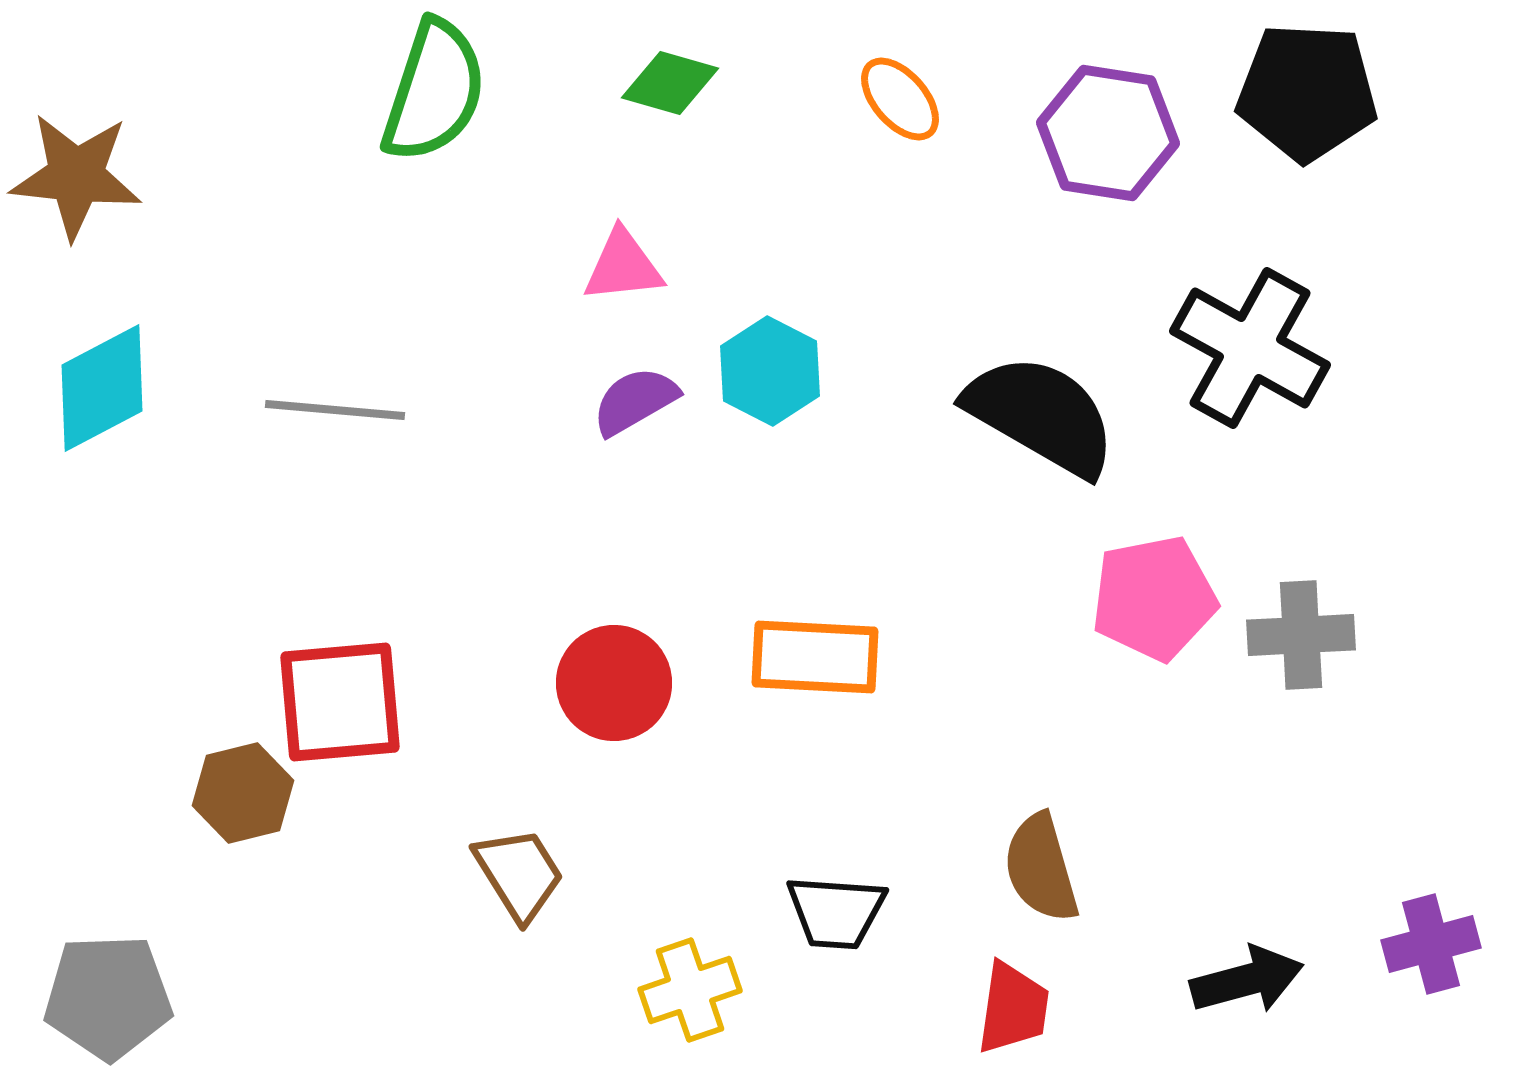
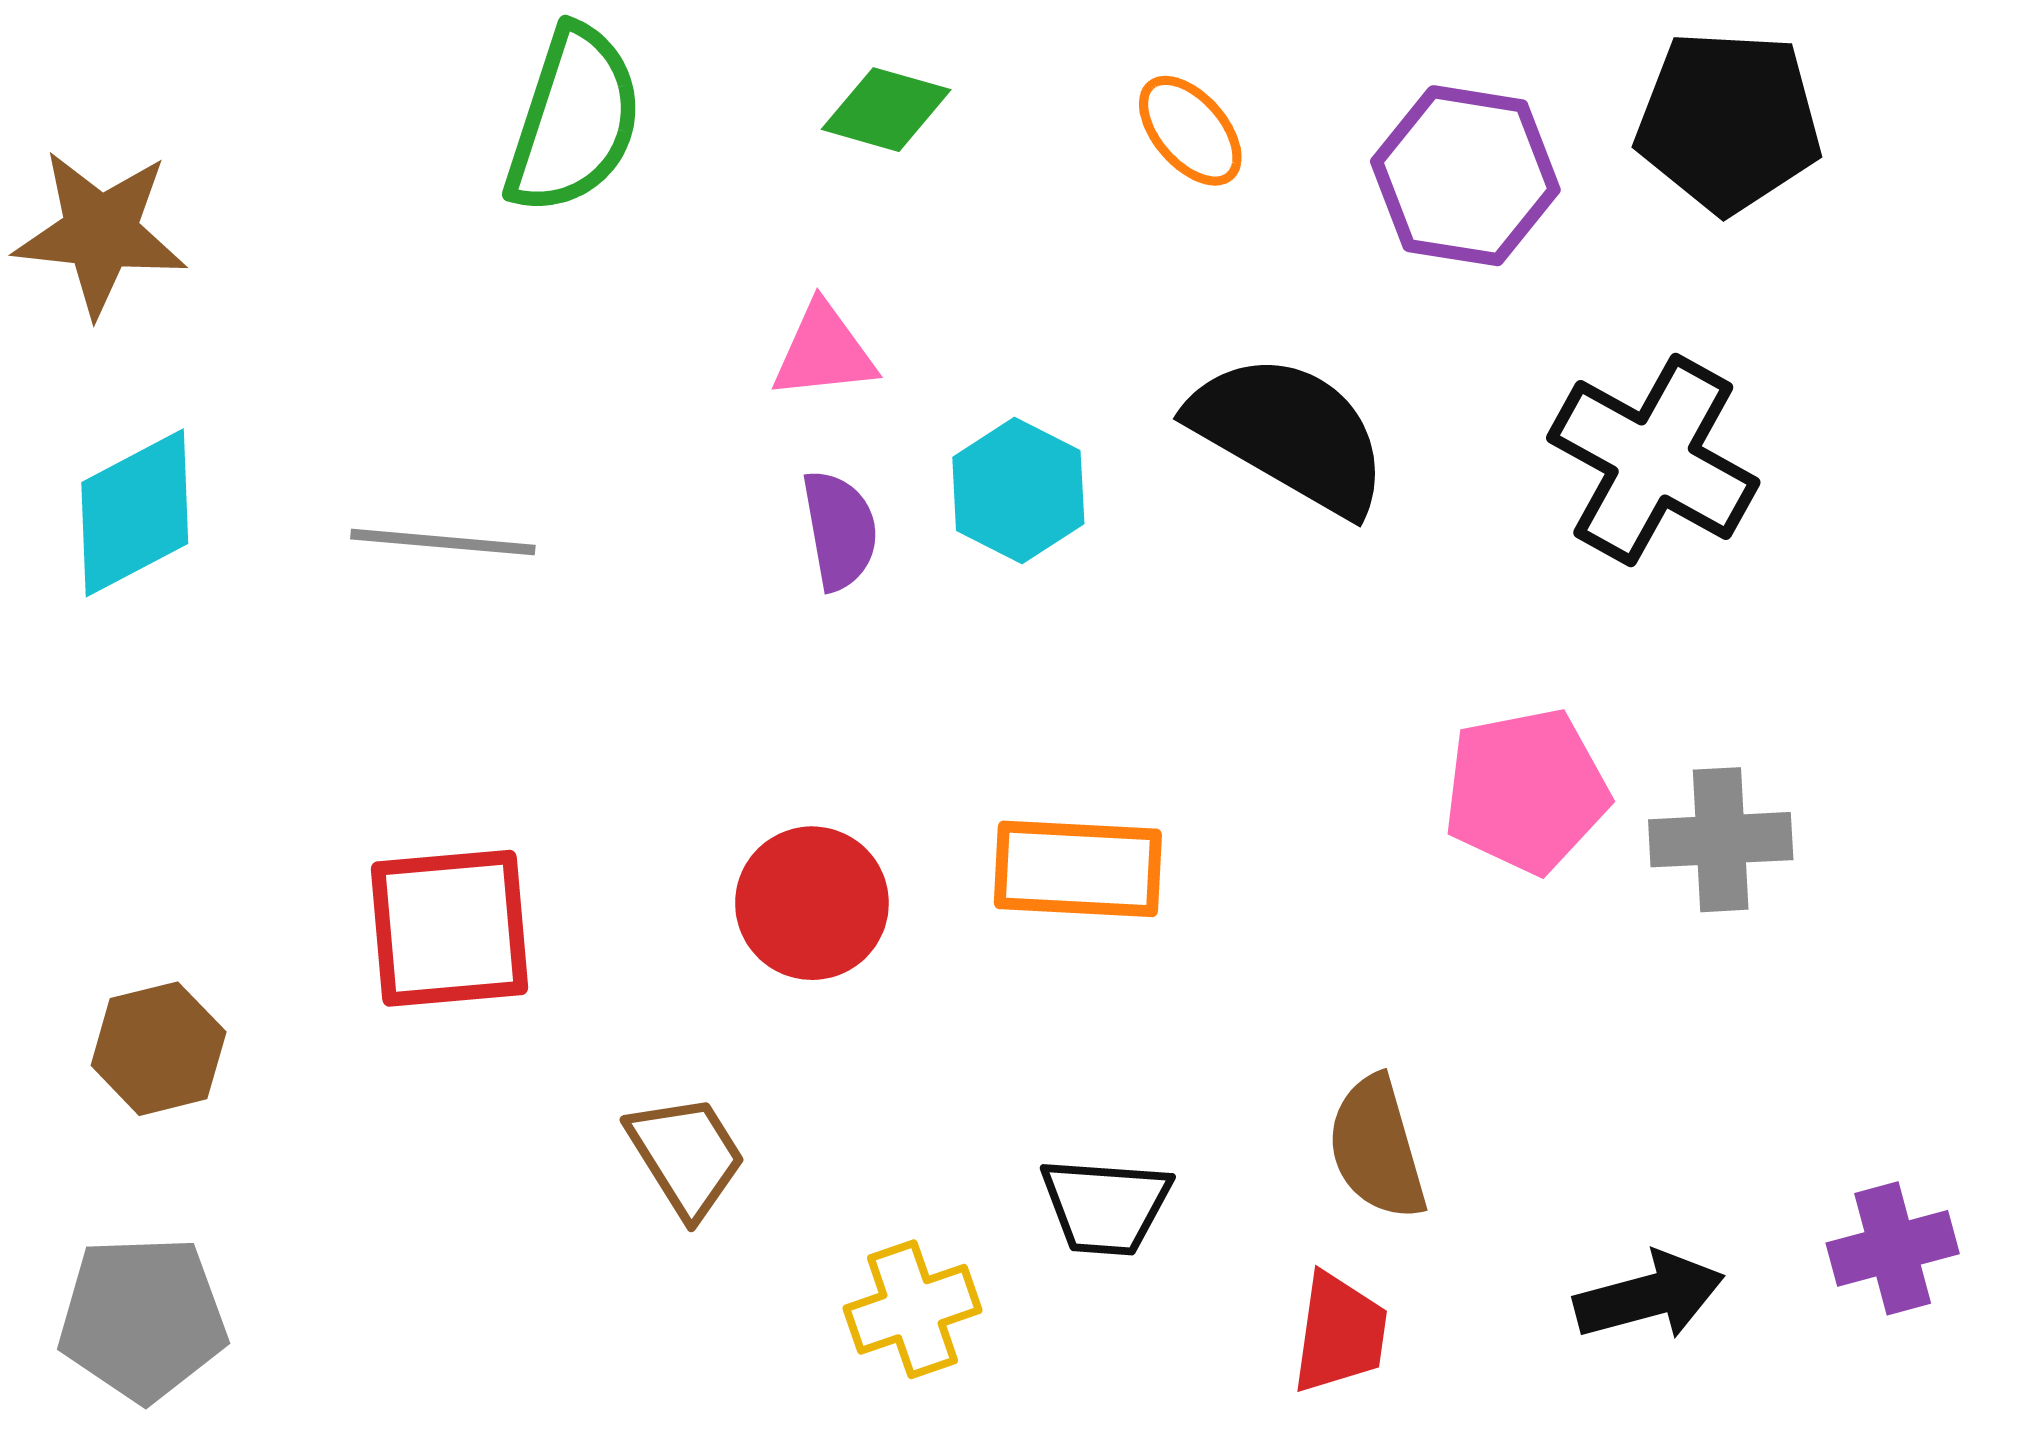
purple semicircle: (635, 401) -> (840, 530), turned 110
black semicircle: (1041, 415) -> (1289, 434), moved
brown hexagon: (243, 793) -> (159, 1049), moved

